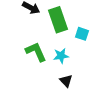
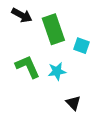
black triangle: (66, 81) -> (73, 103), moved

